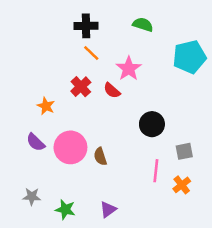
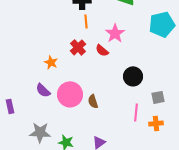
orange line: (91, 53) -> (86, 21), turned 40
orange cross: (182, 185) -> (156, 123), turned 32
gray star: (32, 197) -> (40, 132), size x1.5

